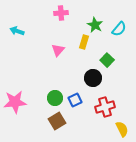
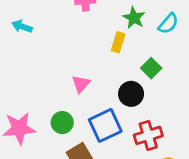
pink triangle: (58, 50) -> (81, 84), moved
green circle: (55, 98) -> (62, 123), moved
blue square: (75, 100) -> (105, 125), size x1.6

